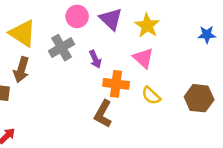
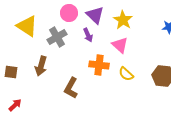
purple arrow: (95, 59) -> (88, 35), moved
brown arrow: (21, 70) -> (41, 66), moved
brown L-shape: (103, 114) -> (71, 88), moved

